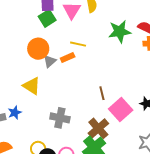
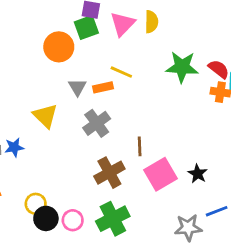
orange circle: (38, 49) -> (59, 47), moved
gray triangle: (50, 61) -> (77, 87), turned -32
gray cross: (60, 118) -> (97, 123), moved, turned 30
brown cross: (98, 128) -> (109, 173), moved

